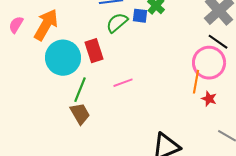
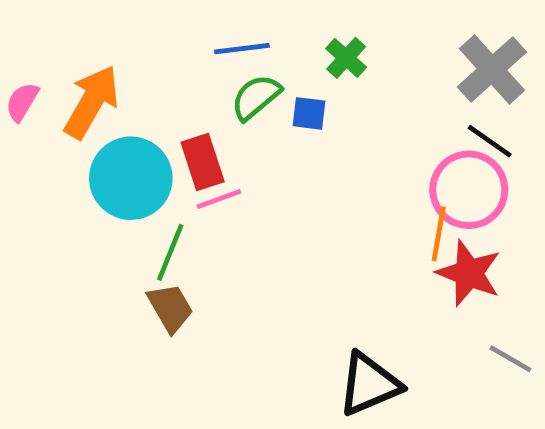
blue square: (140, 16) -> (309, 113), moved
pink line: (123, 83) -> (219, 199), moved
red star: (209, 99) -> (469, 273), size x1.8

